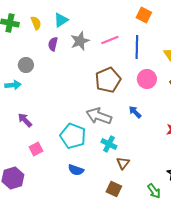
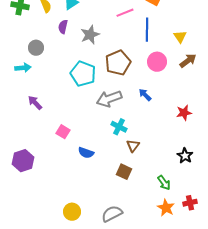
pink line: (110, 40) -> (125, 13), moved
gray star: (80, 41) -> (90, 35), moved
gray arrow: (99, 116) -> (109, 99), turned -40
cyan pentagon: (73, 136) -> (83, 74), moved
pink square: (36, 149) -> (63, 132), moved, turned -32
green arrow: (154, 191) -> (164, 183), moved

